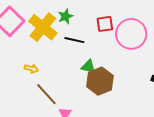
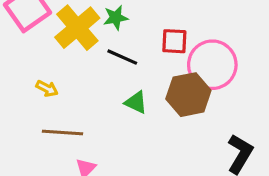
brown hexagon: (100, 81) -> (188, 95), moved
brown line: (46, 94) -> (62, 132), turned -55

